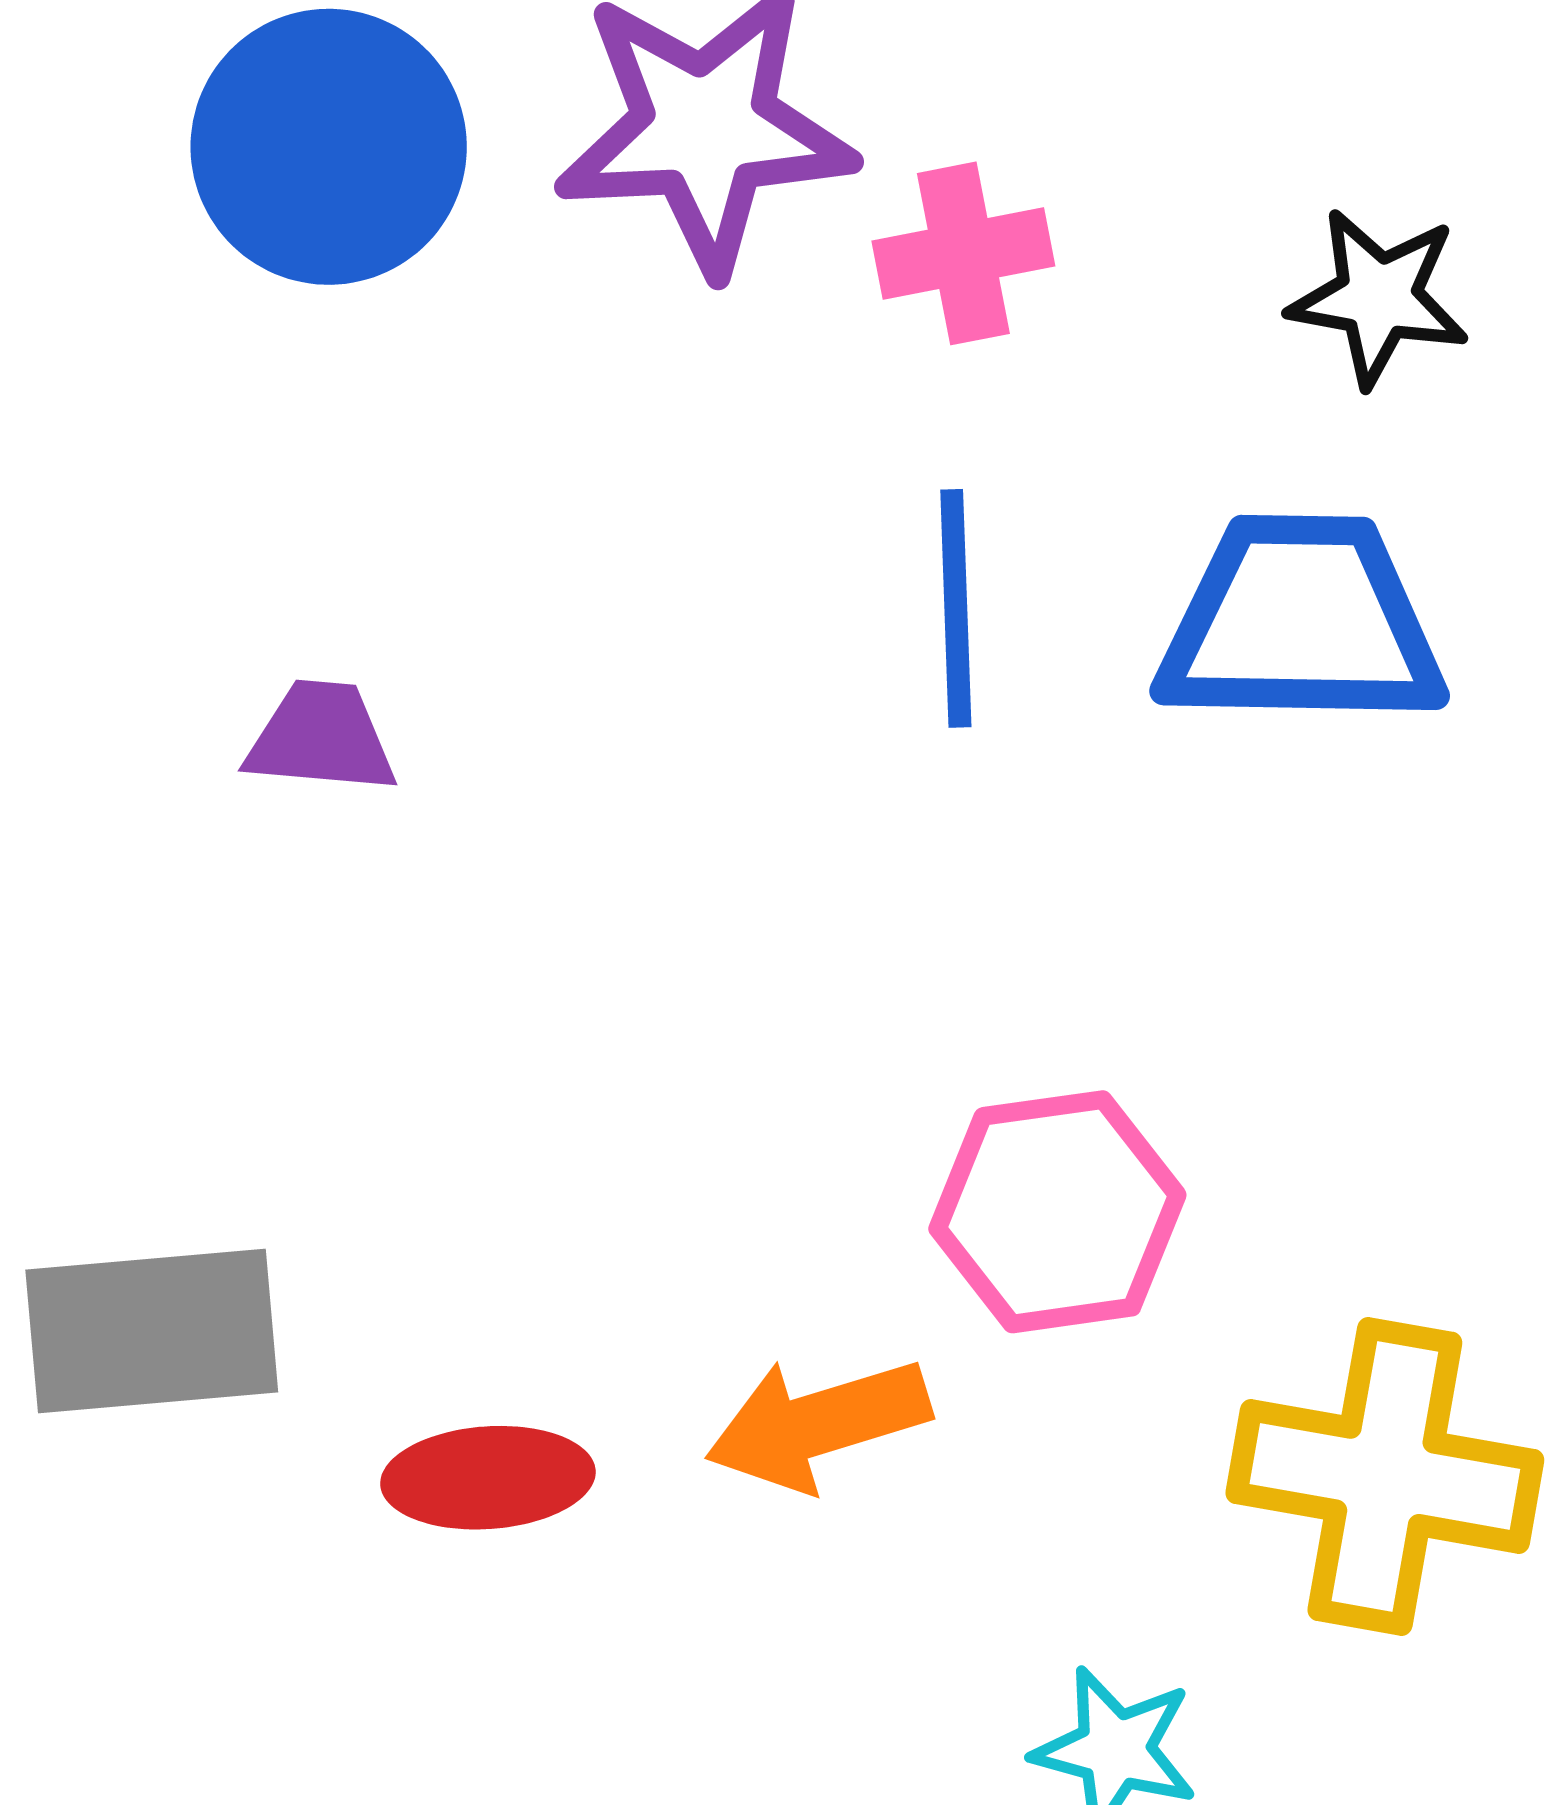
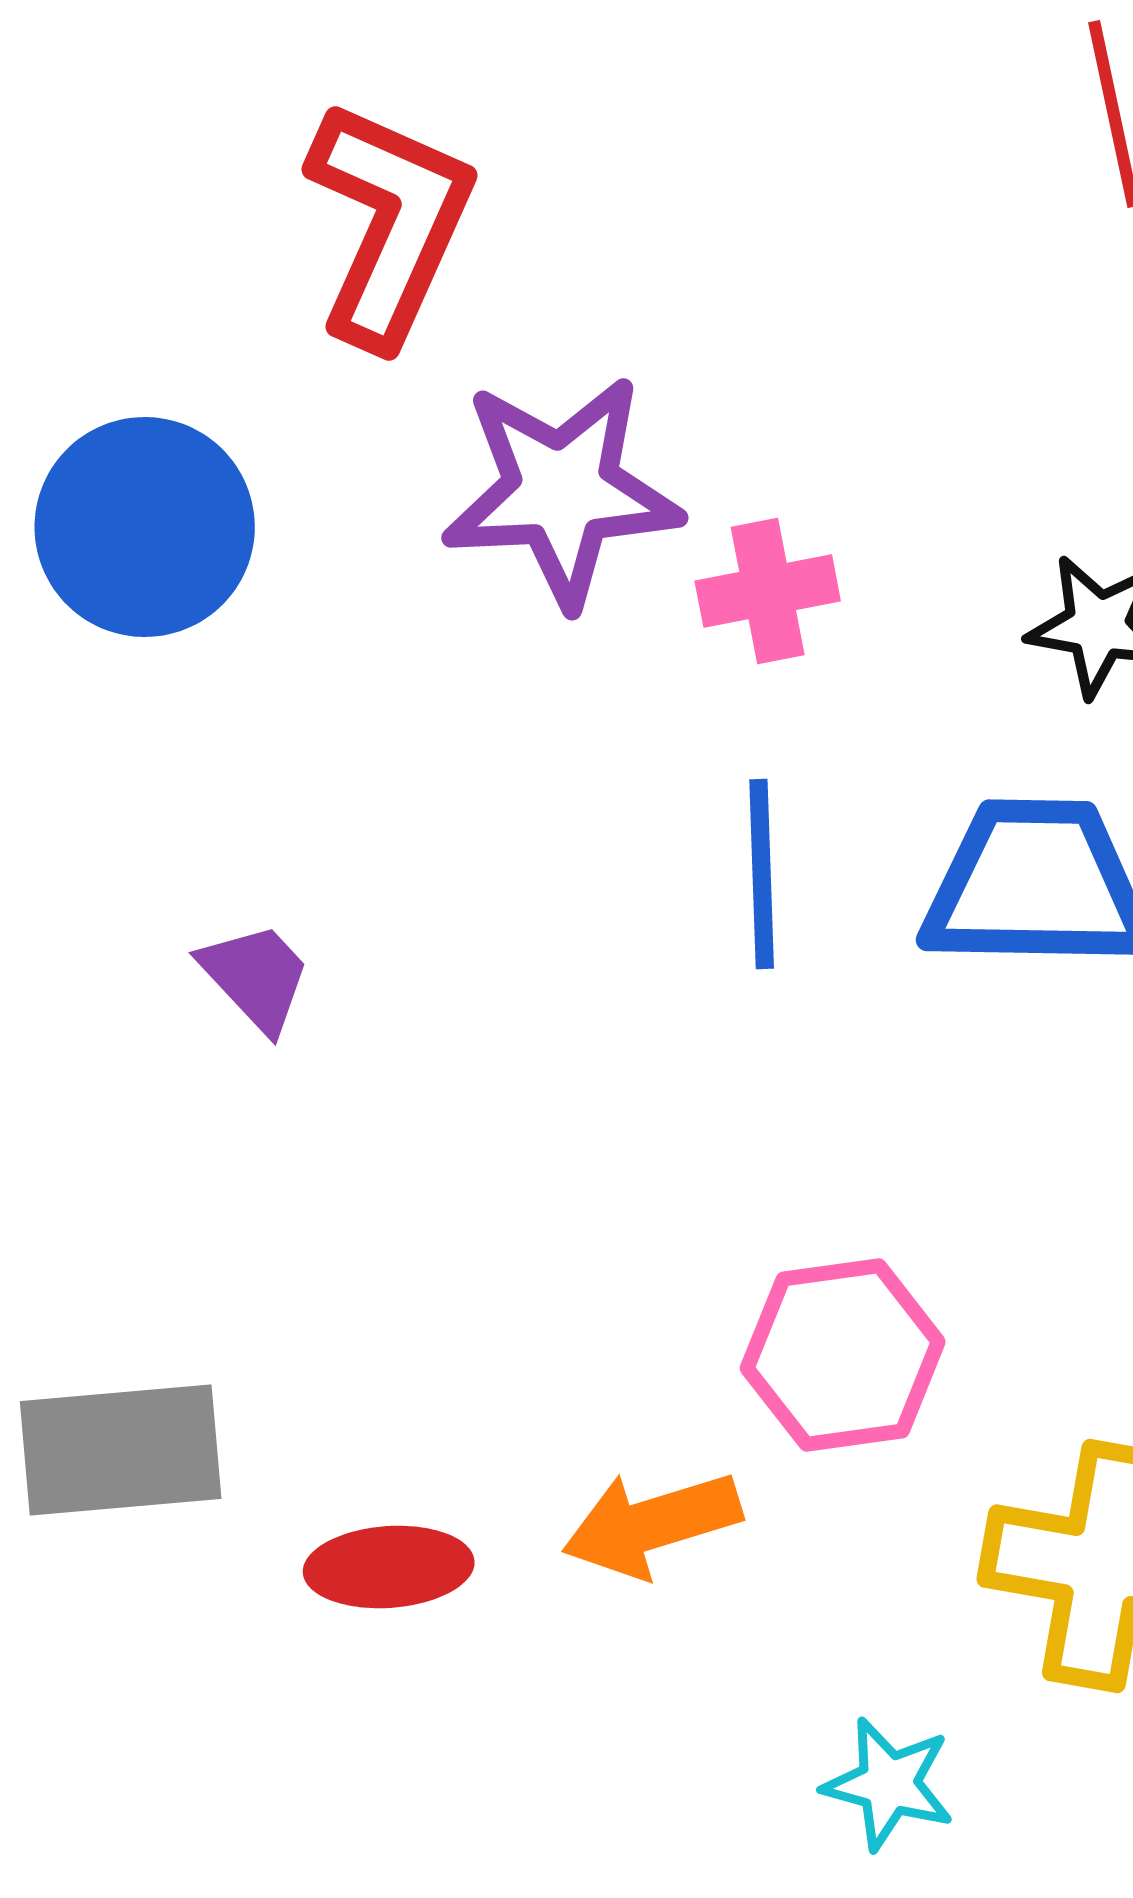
blue circle: (329, 147) -> (145, 527), moved
purple trapezoid: (321, 738) -> (256, 977), turned 42

